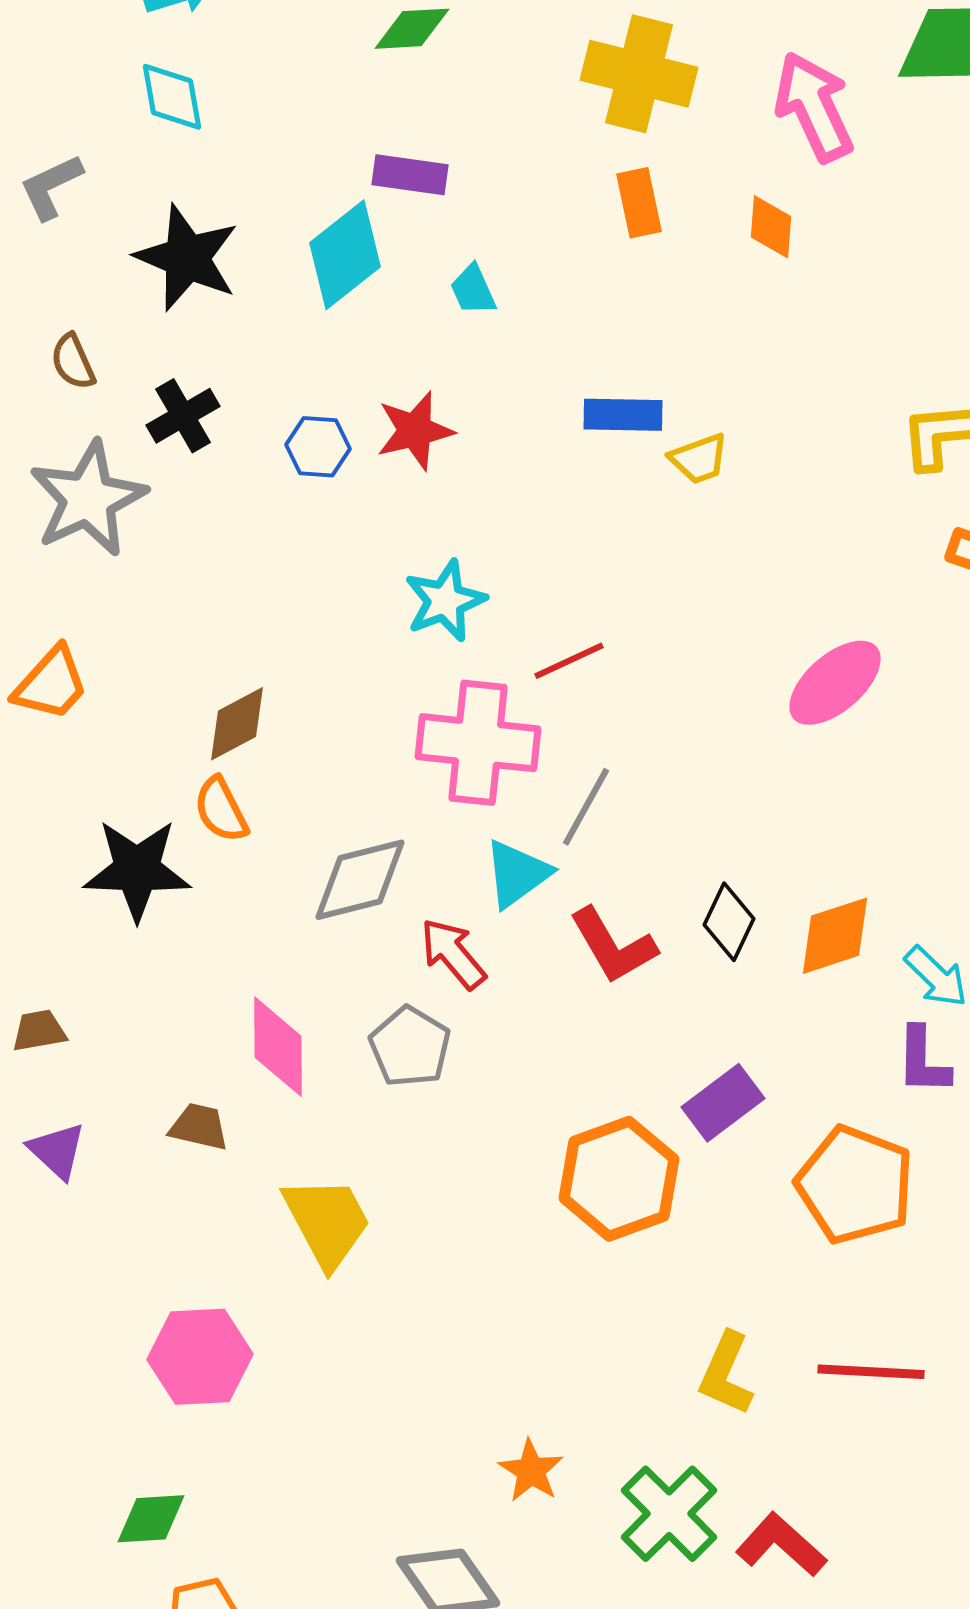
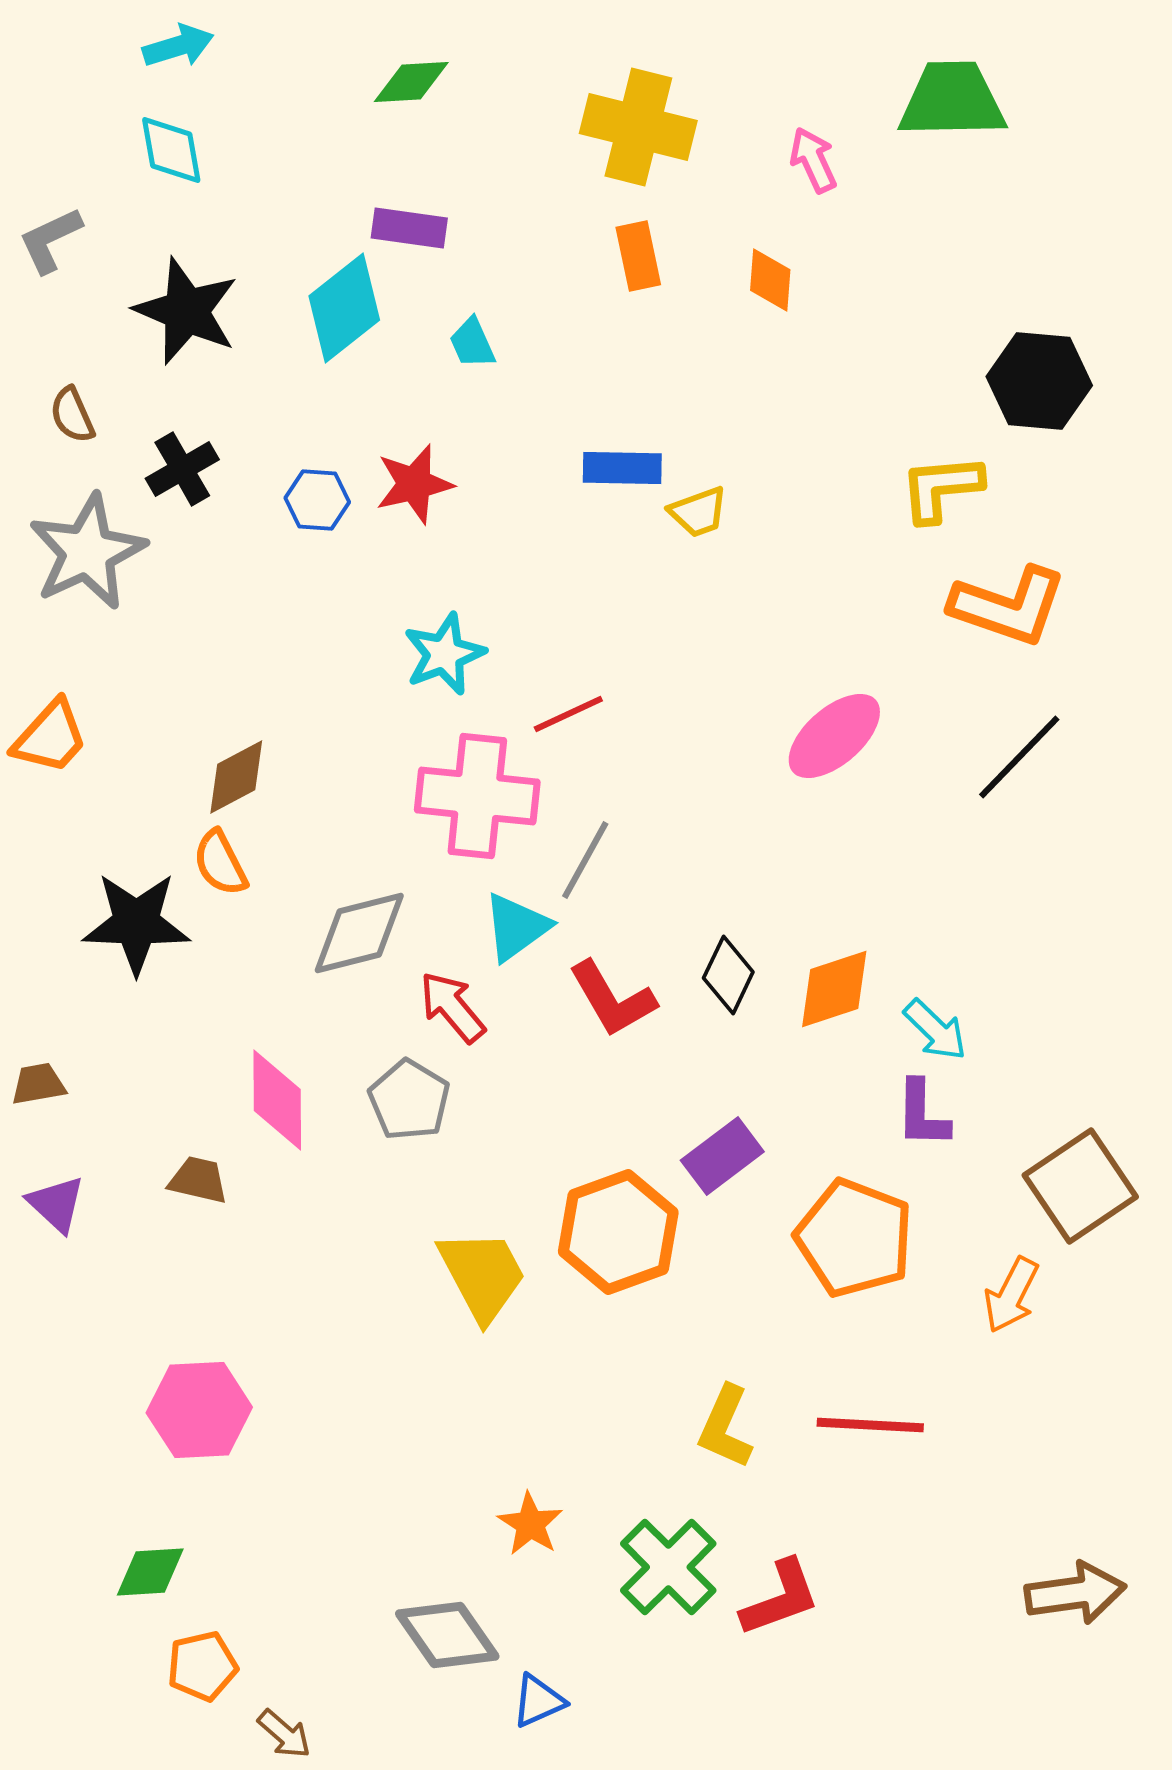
pink arrow: (814, 107) -> (813, 160), size x0.6
yellow trapezoid: (327, 1222) -> (482, 1275), moved
red L-shape: (781, 1545) -> (780, 1598), turned 118

